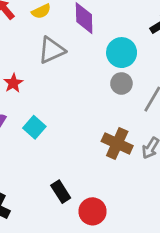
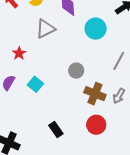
gray circle: (121, 83) -> (76, 71), moved
red circle: (92, 211) -> (96, 125), moved

